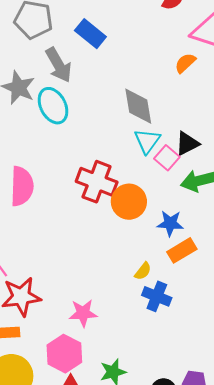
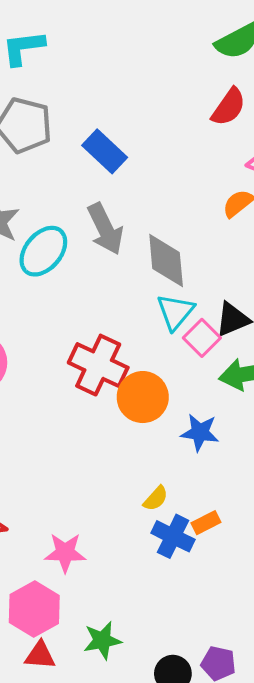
gray arrow: (59, 65) -> (105, 229), moved
cyan ellipse: (53, 106) -> (43, 251), turned 63
orange rectangle: (182, 250) -> (206, 523), moved, size x0.7

